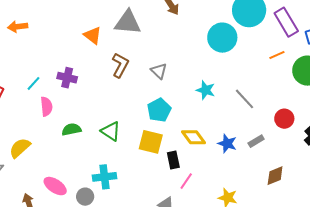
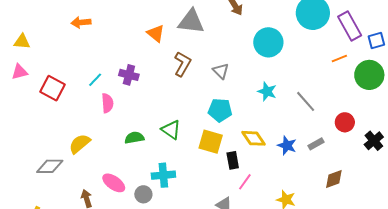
cyan circle: (222, 38) -> (268, 42), moved
cyan pentagon: (159, 110) -> (220, 110), turned 30
green semicircle: (71, 129) -> (134, 138), moved

